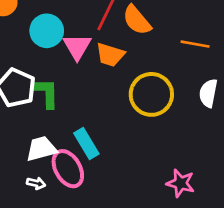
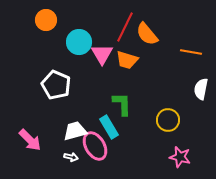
green L-shape: (47, 93) -> (122, 104), moved
yellow circle: (151, 94) -> (168, 120), moved, size x0.7

